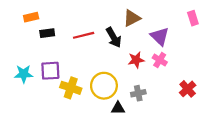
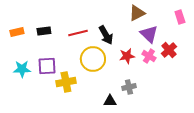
orange rectangle: (31, 17) -> (17, 32), moved
brown triangle: (132, 18) -> (137, 13), moved
yellow circle: (104, 86) -> (93, 59), moved
yellow cross: (71, 88) -> (66, 82), turned -30
red cross: (188, 89) -> (169, 50), moved

